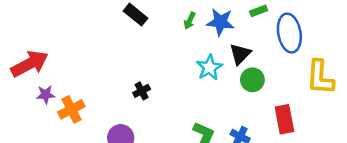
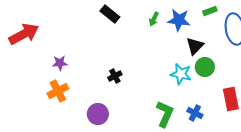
red arrow: (30, 64) -> (24, 34), moved
cyan star: (209, 67) -> (181, 74), moved, turned -30
purple star: (46, 95) -> (60, 63), moved

